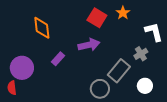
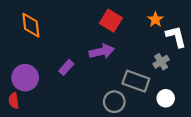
orange star: (123, 13) -> (155, 19), moved
orange diamond: (42, 28) -> (31, 25), moved
gray rectangle: (119, 71) -> (136, 81), turned 70

